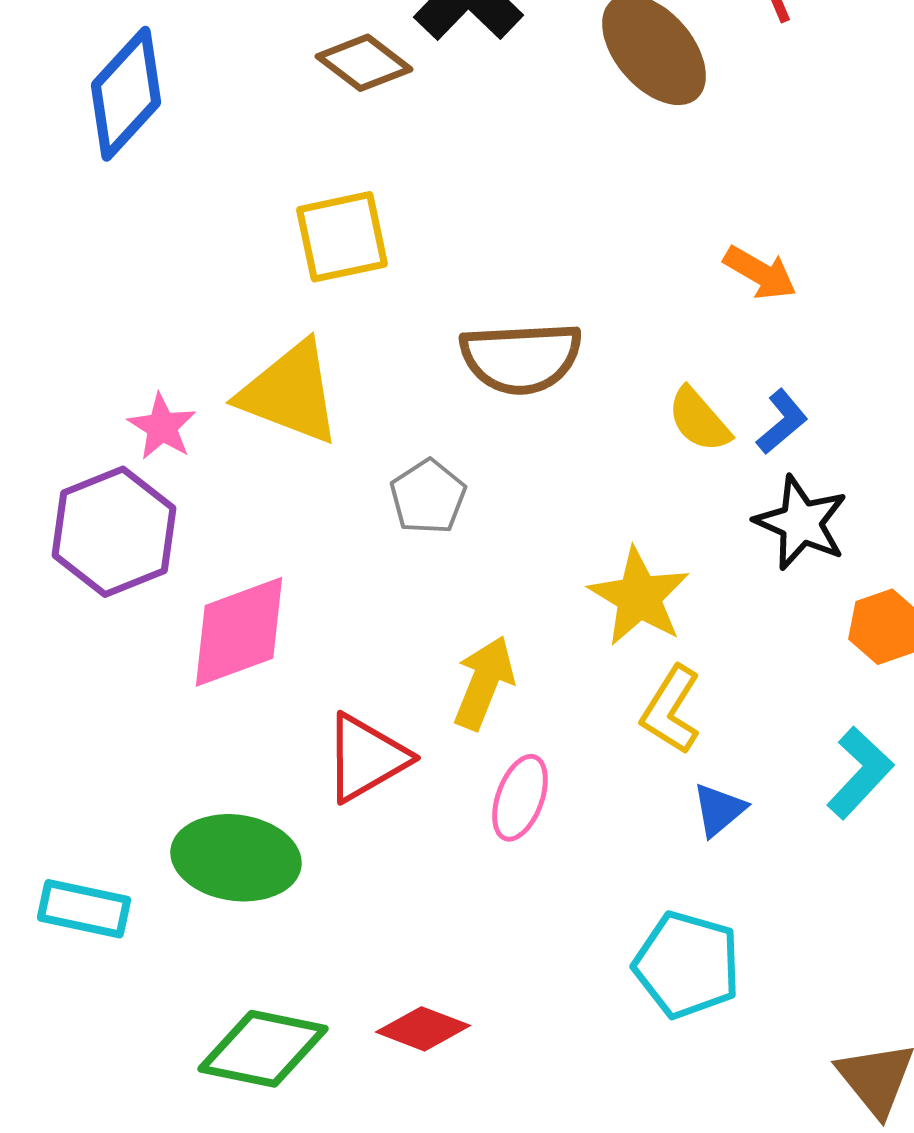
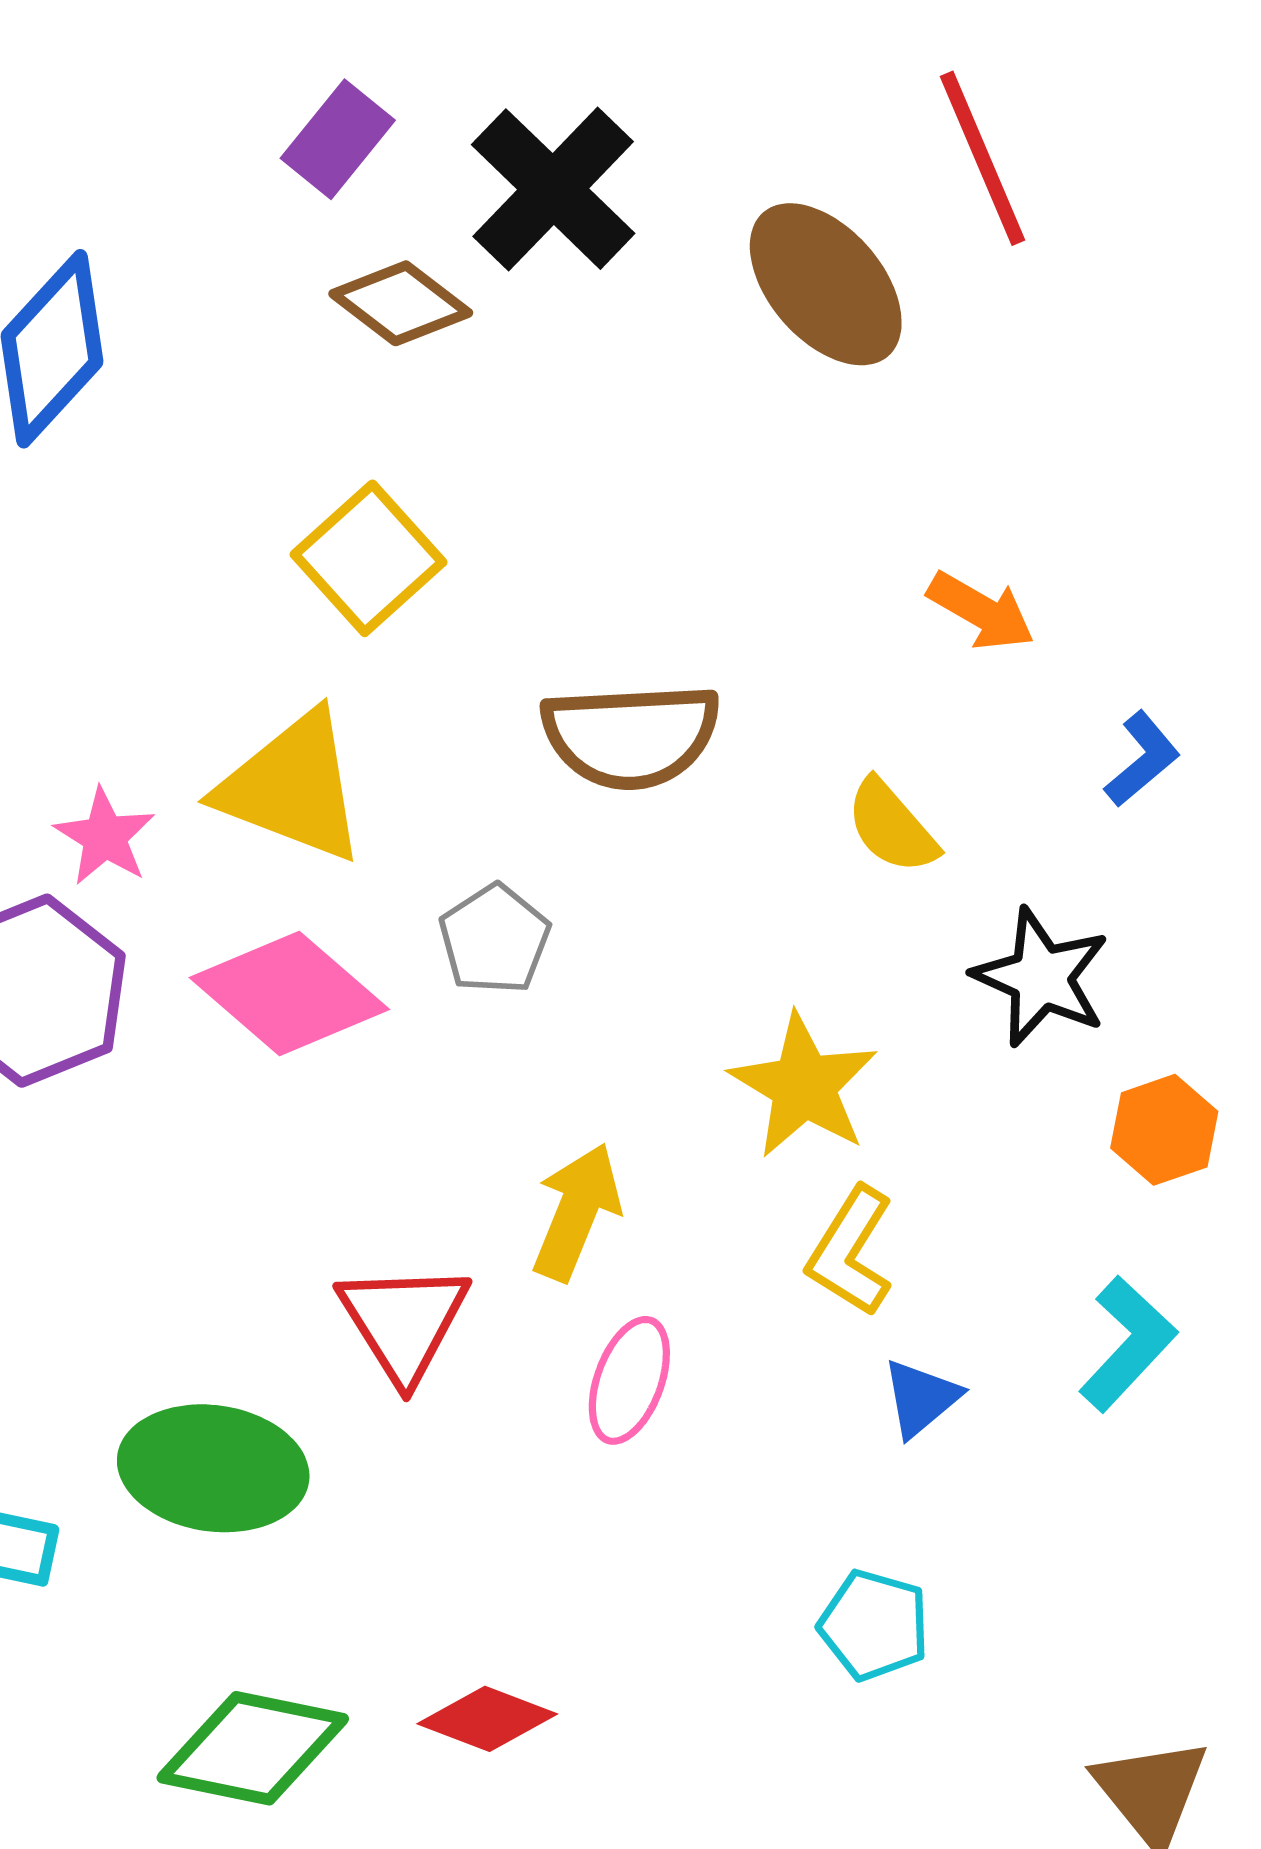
yellow square: (342, 237) -> (369, 558), turned -30
blue L-shape: (782, 422) -> (1142, 759), moved
pink diamond: (239, 632) -> (289, 994), moved, turned 61
red triangle: (366, 758) -> (404, 1322), turned -32
cyan pentagon: (687, 965) -> (874, 1625), size x0.7

